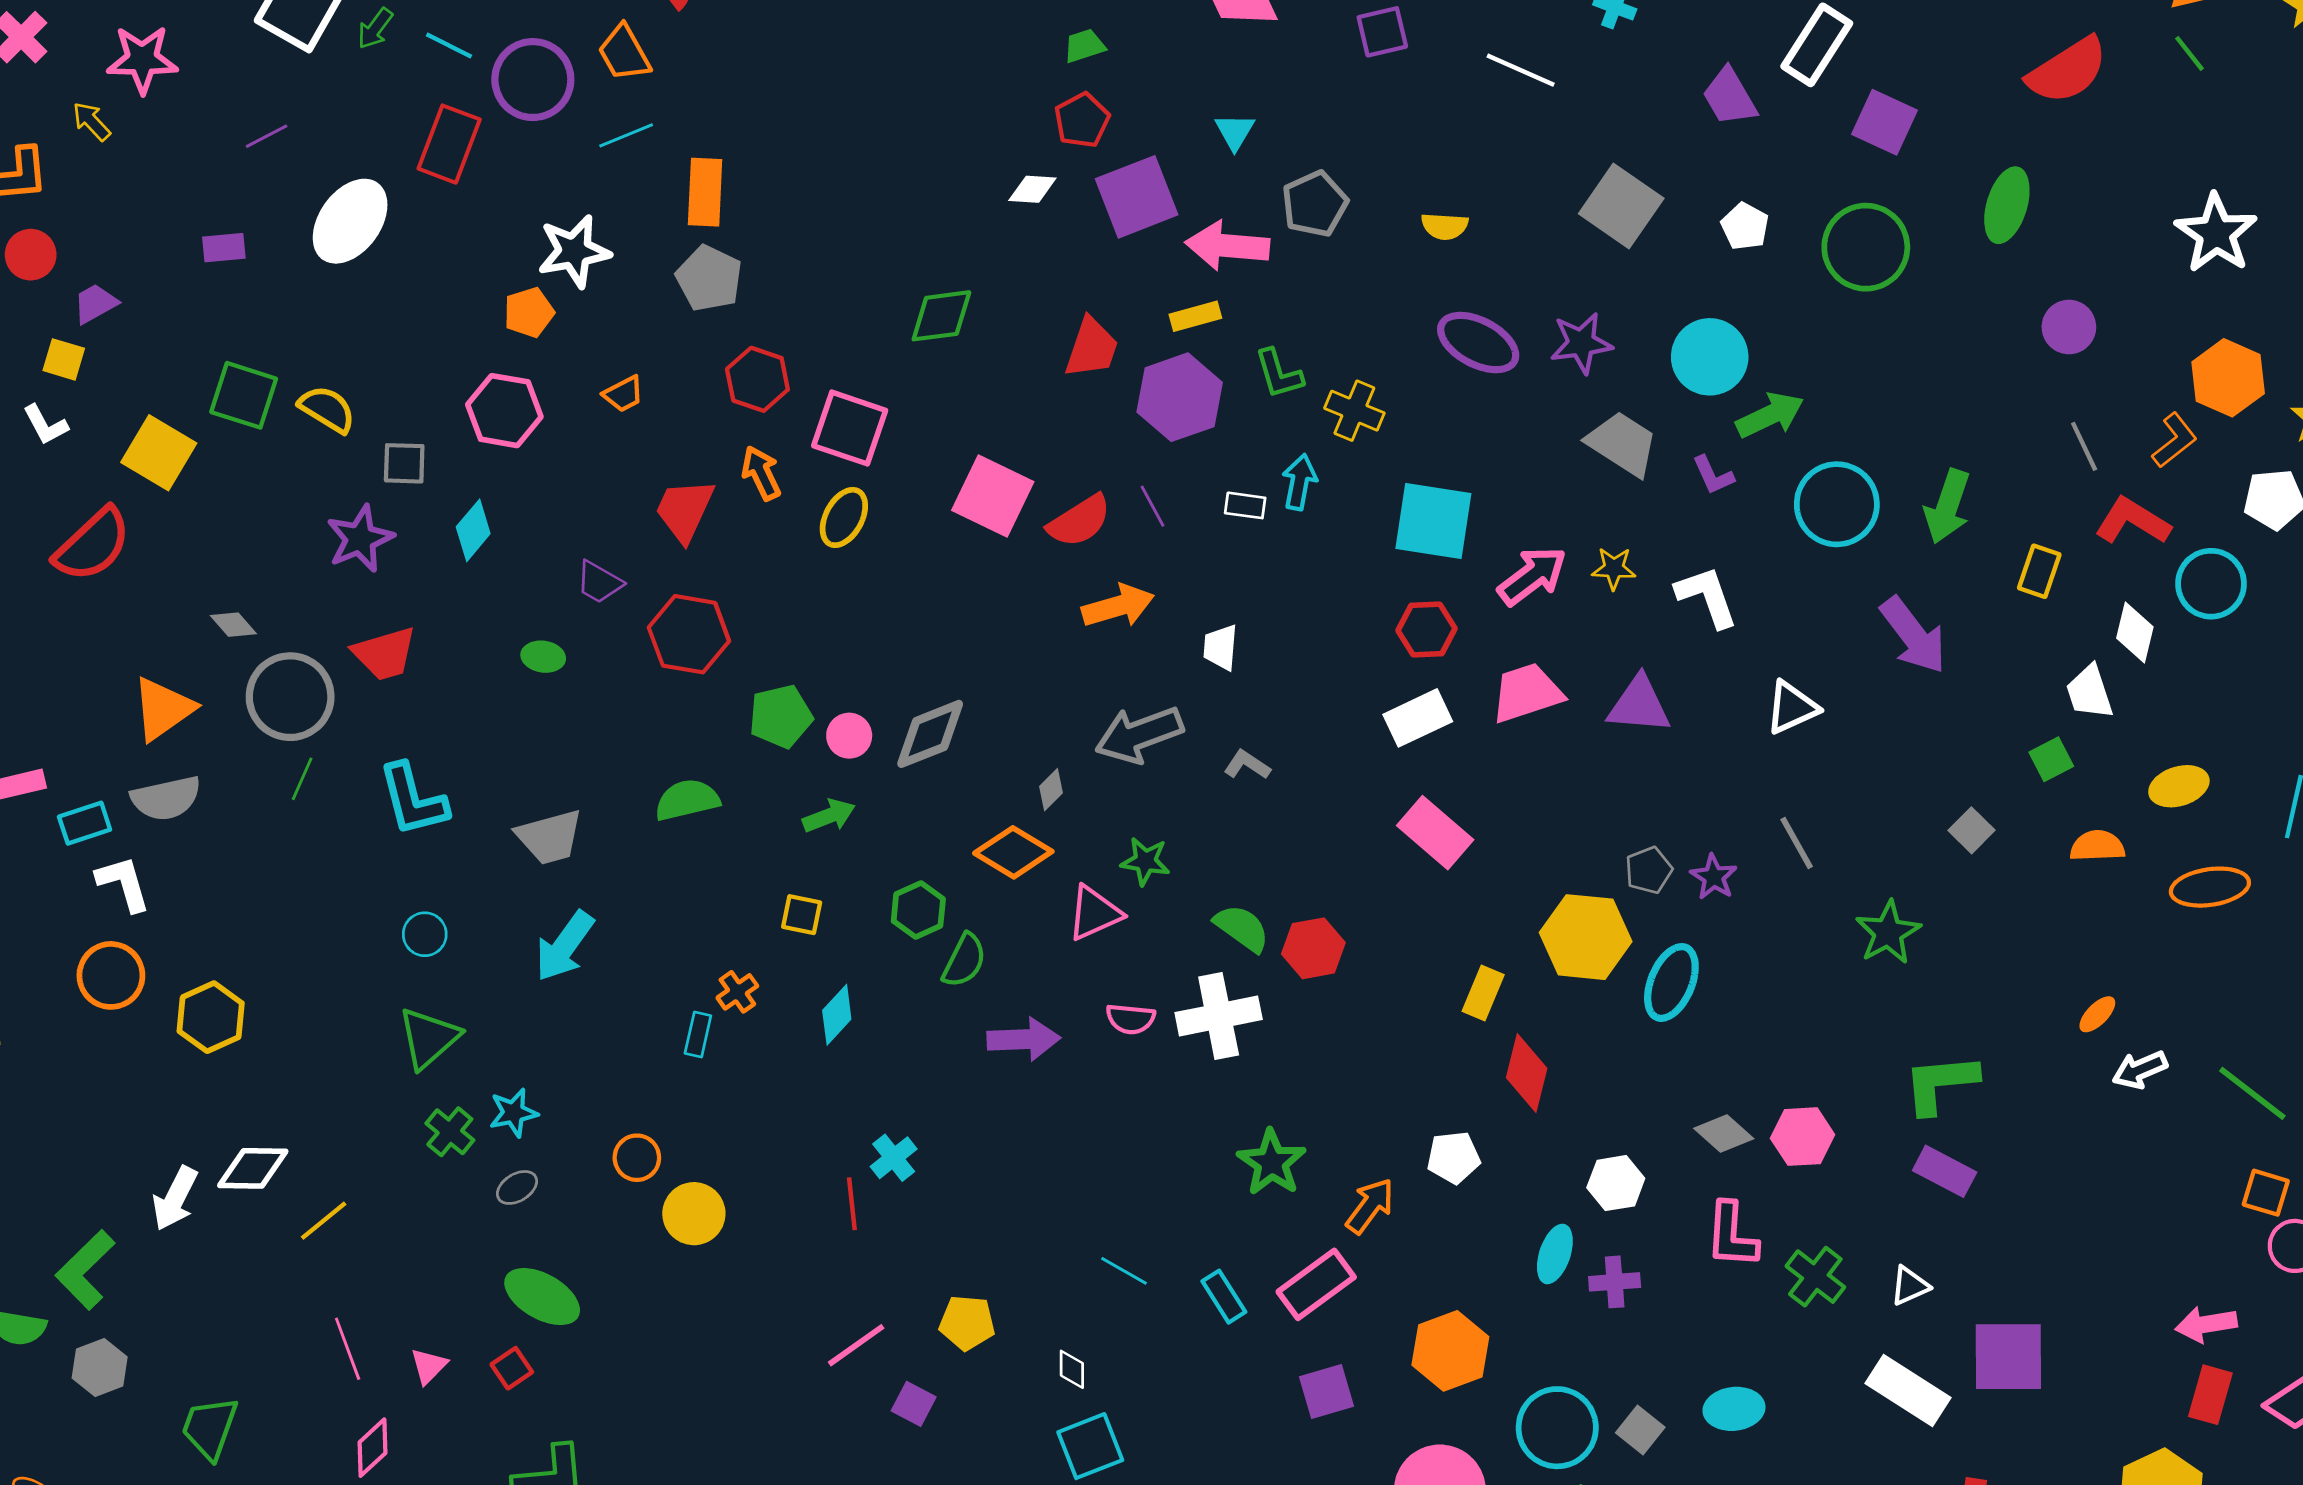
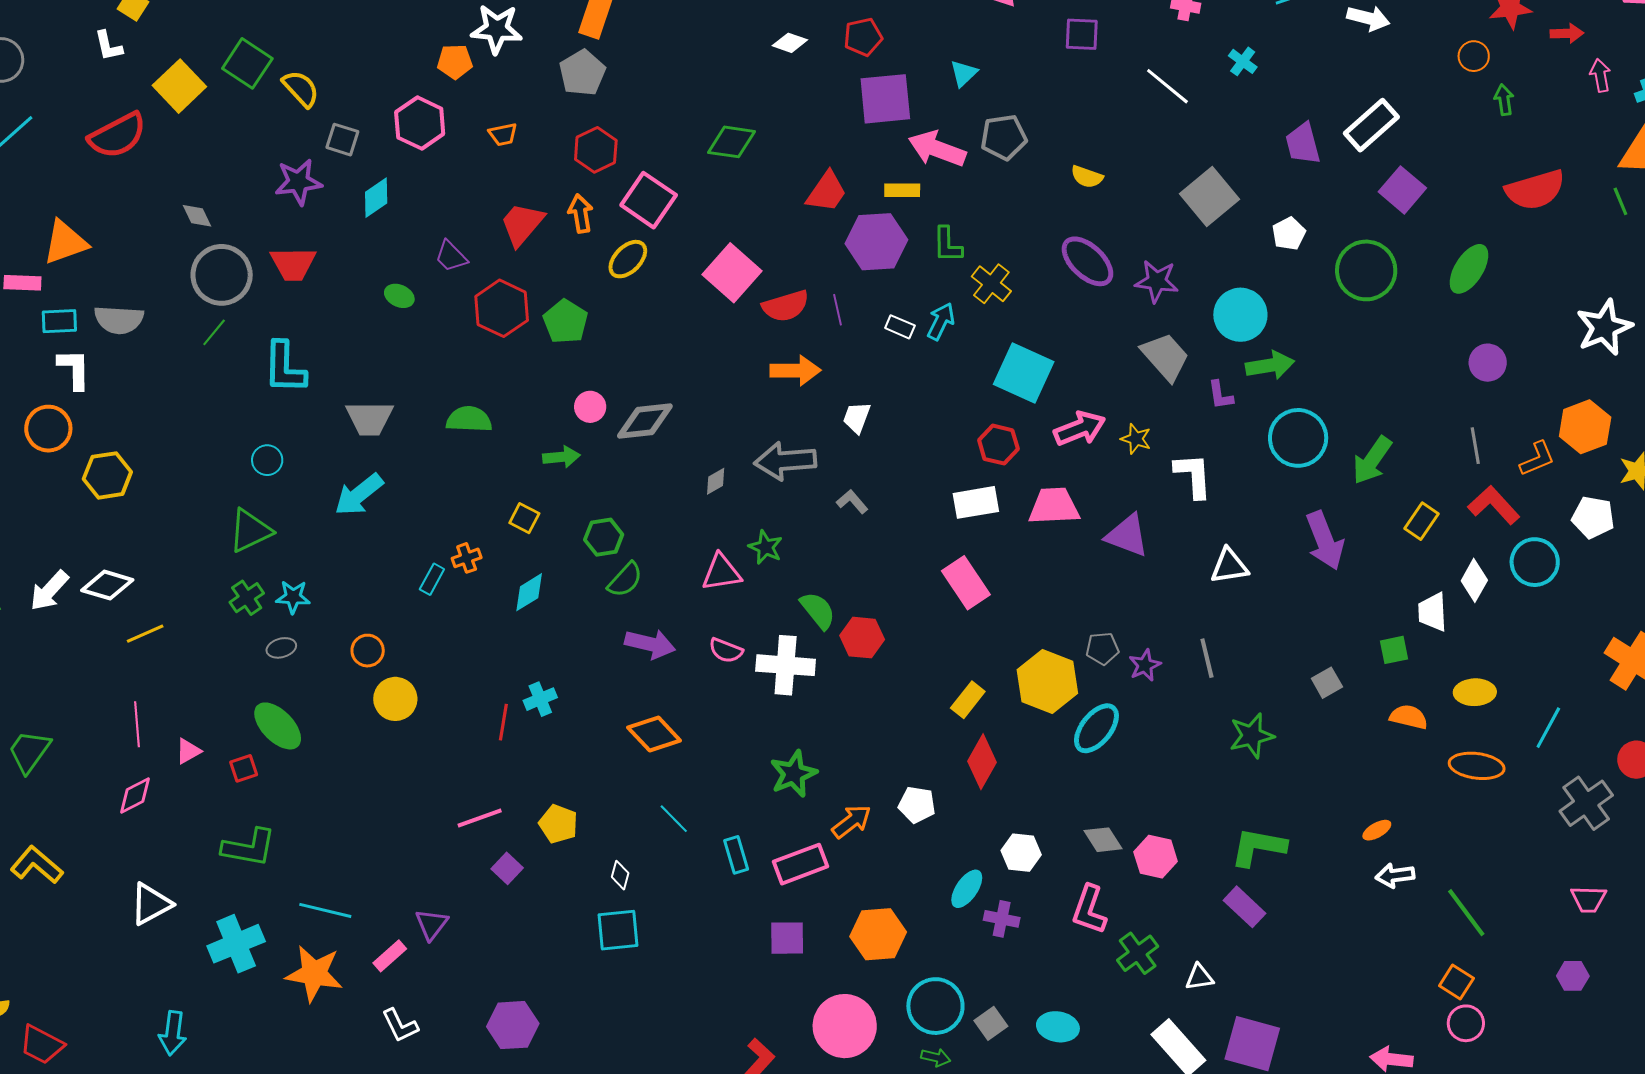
white diamond: (1032, 189) -> (790, 43), moved
orange triangle: (163, 709) -> (65, 242), moved
green pentagon: (781, 716) -> (565, 322), moved, turned 30
orange diamond: (1013, 852) -> (654, 734), moved

